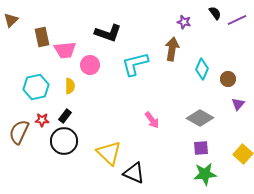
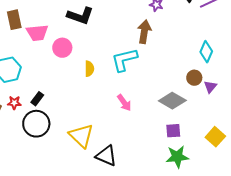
cyan L-shape: (135, 64) -> (124, 60), moved
cyan diamond: (202, 69) -> (206, 52), moved
brown circle: (228, 79) -> (194, 78), moved
yellow semicircle: (70, 86) -> (89, 69), moved

